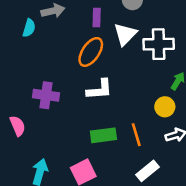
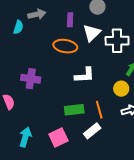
orange ellipse: (91, 52) -> (65, 46), turned 65
white L-shape: (99, 90) -> (85, 75), moved
white rectangle: (148, 171) -> (92, 131), moved

